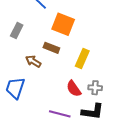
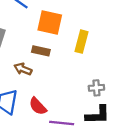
yellow rectangle: (82, 59) -> (82, 42), moved
red semicircle: (74, 89) -> (38, 106), moved

